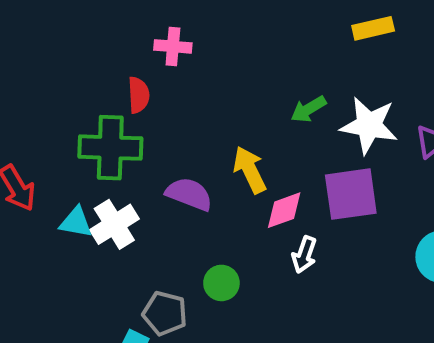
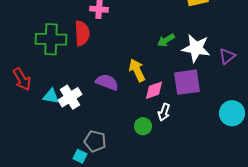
red semicircle: (139, 95) -> (82, 33), size x1.4
green cross: (110, 148) -> (51, 39), moved
green circle: (221, 283) -> (143, 126), moved

